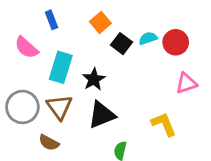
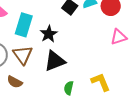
yellow L-shape: (164, 124) -> (101, 82), moved

